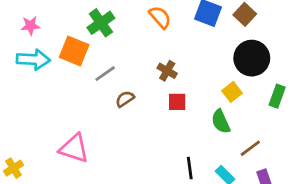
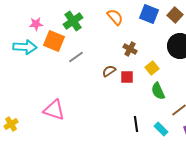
pink star: (30, 26) -> (36, 24), moved
brown cross: (167, 71) -> (130, 49), moved
yellow square: (232, 92) -> (152, 68), moved
brown semicircle: (125, 99) -> (109, 71), moved

